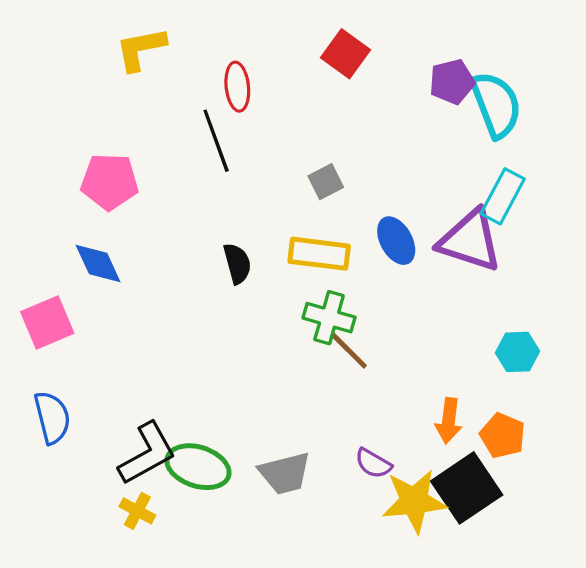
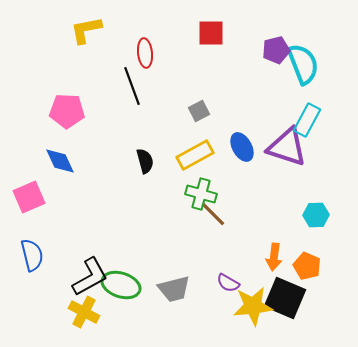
red square: (345, 54) -> (211, 33), turned -36
yellow rectangle: (319, 254) -> (195, 155), turned -36
black square: (467, 488) -> (285, 298), turned -33
yellow cross: (137, 511) -> (84, 312), size x1.4

